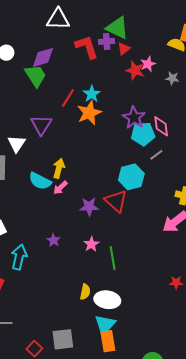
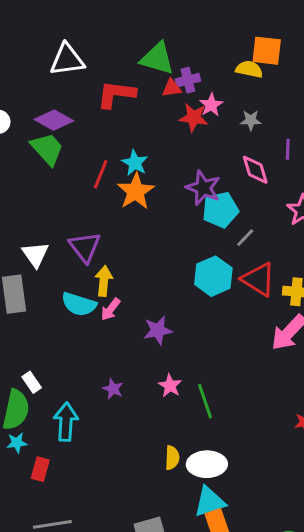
purple cross: (107, 41) -> (188, 80), moved
red L-shape: (87, 47) -> (116, 94), turned -56
red triangle: (124, 49) -> (172, 88), turned 40
purple diamond: (43, 57) -> (54, 120), turned 55
purple triangle: (41, 125) -> (85, 247), moved
pink diamond: (161, 126) -> (255, 170), moved
red triangle: (116, 201) -> (258, 279), moved
cyan triangle: (105, 325) -> (209, 502), turned 40

